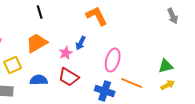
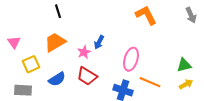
orange L-shape: (97, 16) -> (146, 15), moved
blue semicircle: (39, 80) -> (57, 79), turned 150

